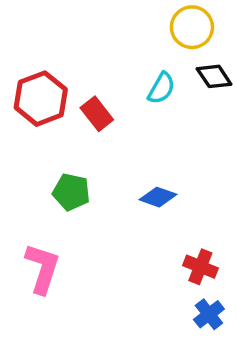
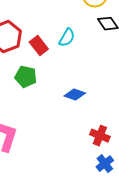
cyan semicircle: (161, 88) -> (67, 38), moved
green pentagon: (71, 192) -> (26, 77), moved

